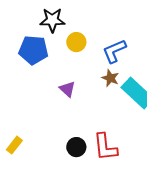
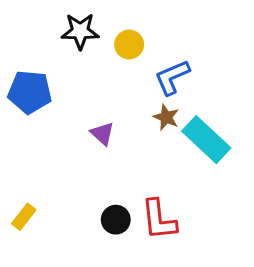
yellow circle: (76, 42) -> (129, 45), moved
blue pentagon: (33, 50) -> (30, 92), moved

